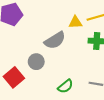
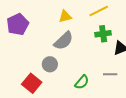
yellow triangle: (75, 22) -> (65, 17), moved

